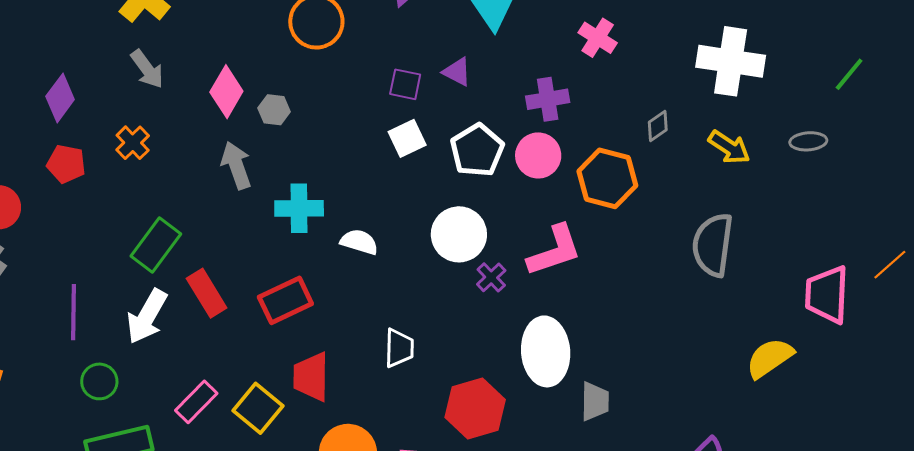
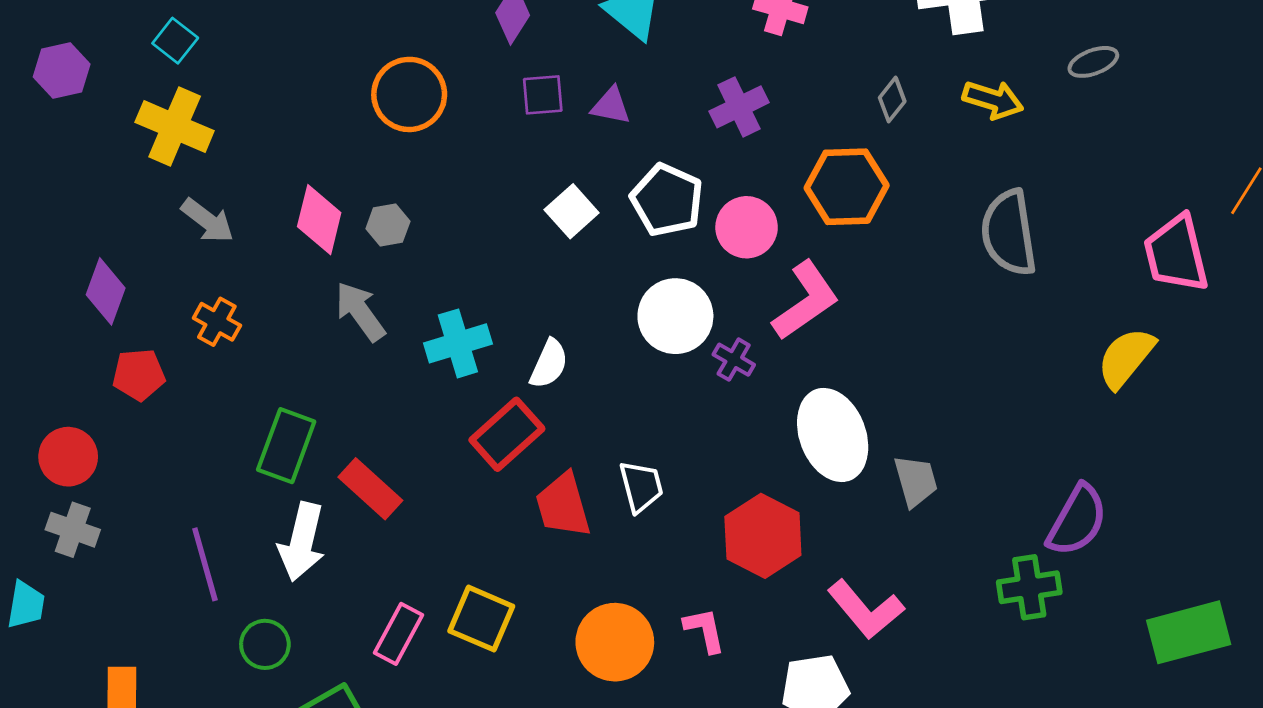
purple square: (405, 84) -> (543, 95), moved
pink circle: (538, 155) -> (747, 227), moved
white semicircle: (359, 242) -> (549, 364), turned 114
red rectangle: (285, 300) -> (507, 434), moved
red trapezoid: (311, 377) -> (563, 505), moved

